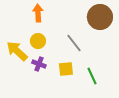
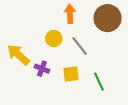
orange arrow: (38, 13) -> (70, 14), moved
yellow circle: (38, 41) -> (54, 39), moved

